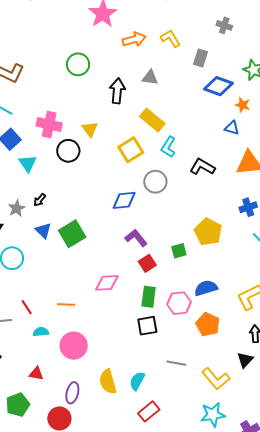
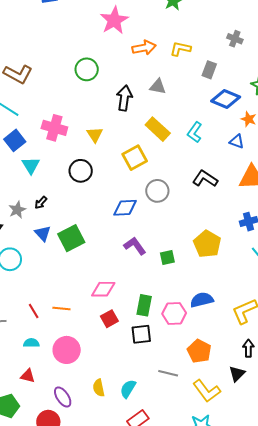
yellow L-shape: (170, 38) -> (180, 49), turned -50
cyan L-shape: (168, 147) -> (195, 132), moved
black circle: (68, 151) -> (81, 171), moved
green square: (179, 251) -> (167, 257), moved
red square: (147, 263) -> (109, 319), moved
red line: (27, 307) -> (34, 311), moved
orange pentagon: (208, 324) -> (199, 351), moved
cyan semicircle: (41, 332) -> (31, 343), moved
yellow semicircle: (108, 382) -> (99, 388), size x0.7
purple ellipse: (72, 393) -> (63, 397), turned -50

